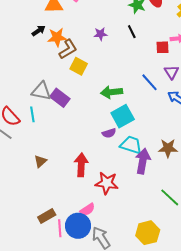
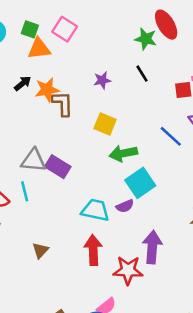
brown L-shape: (68, 49) -> (63, 104), turned -55
yellow square: (79, 66) -> (105, 124), moved
cyan trapezoid: (131, 145) -> (95, 210), moved
purple arrow: (143, 161) -> (152, 247), moved

